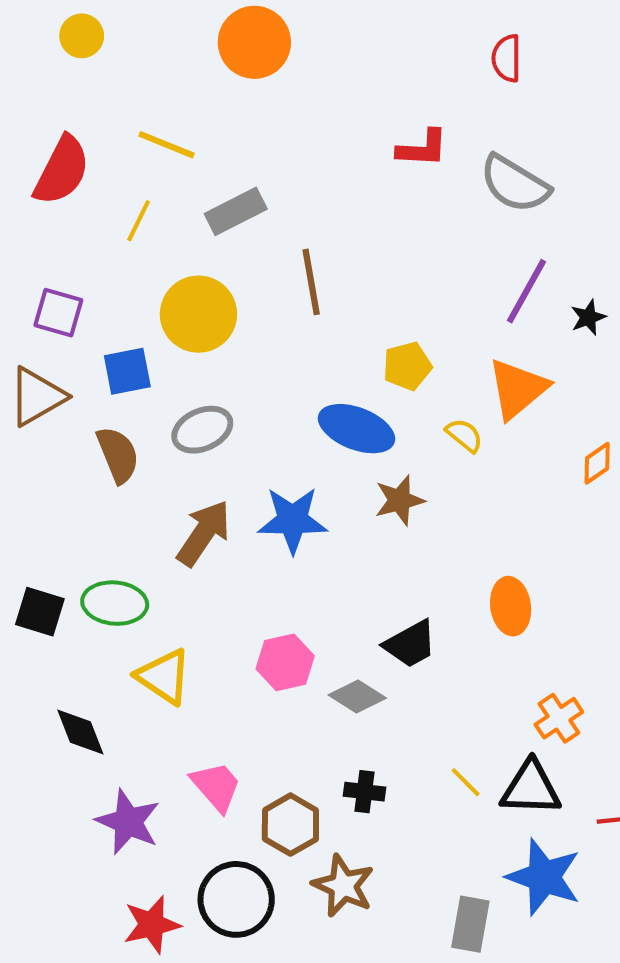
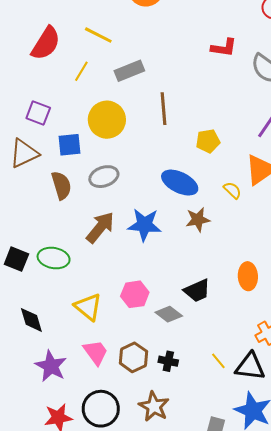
yellow pentagon: (407, 366) -> (208, 141), moved
yellow triangle: (164, 677) -> (88, 307), moved
brown hexagon: (290, 825) -> (133, 357), moved

